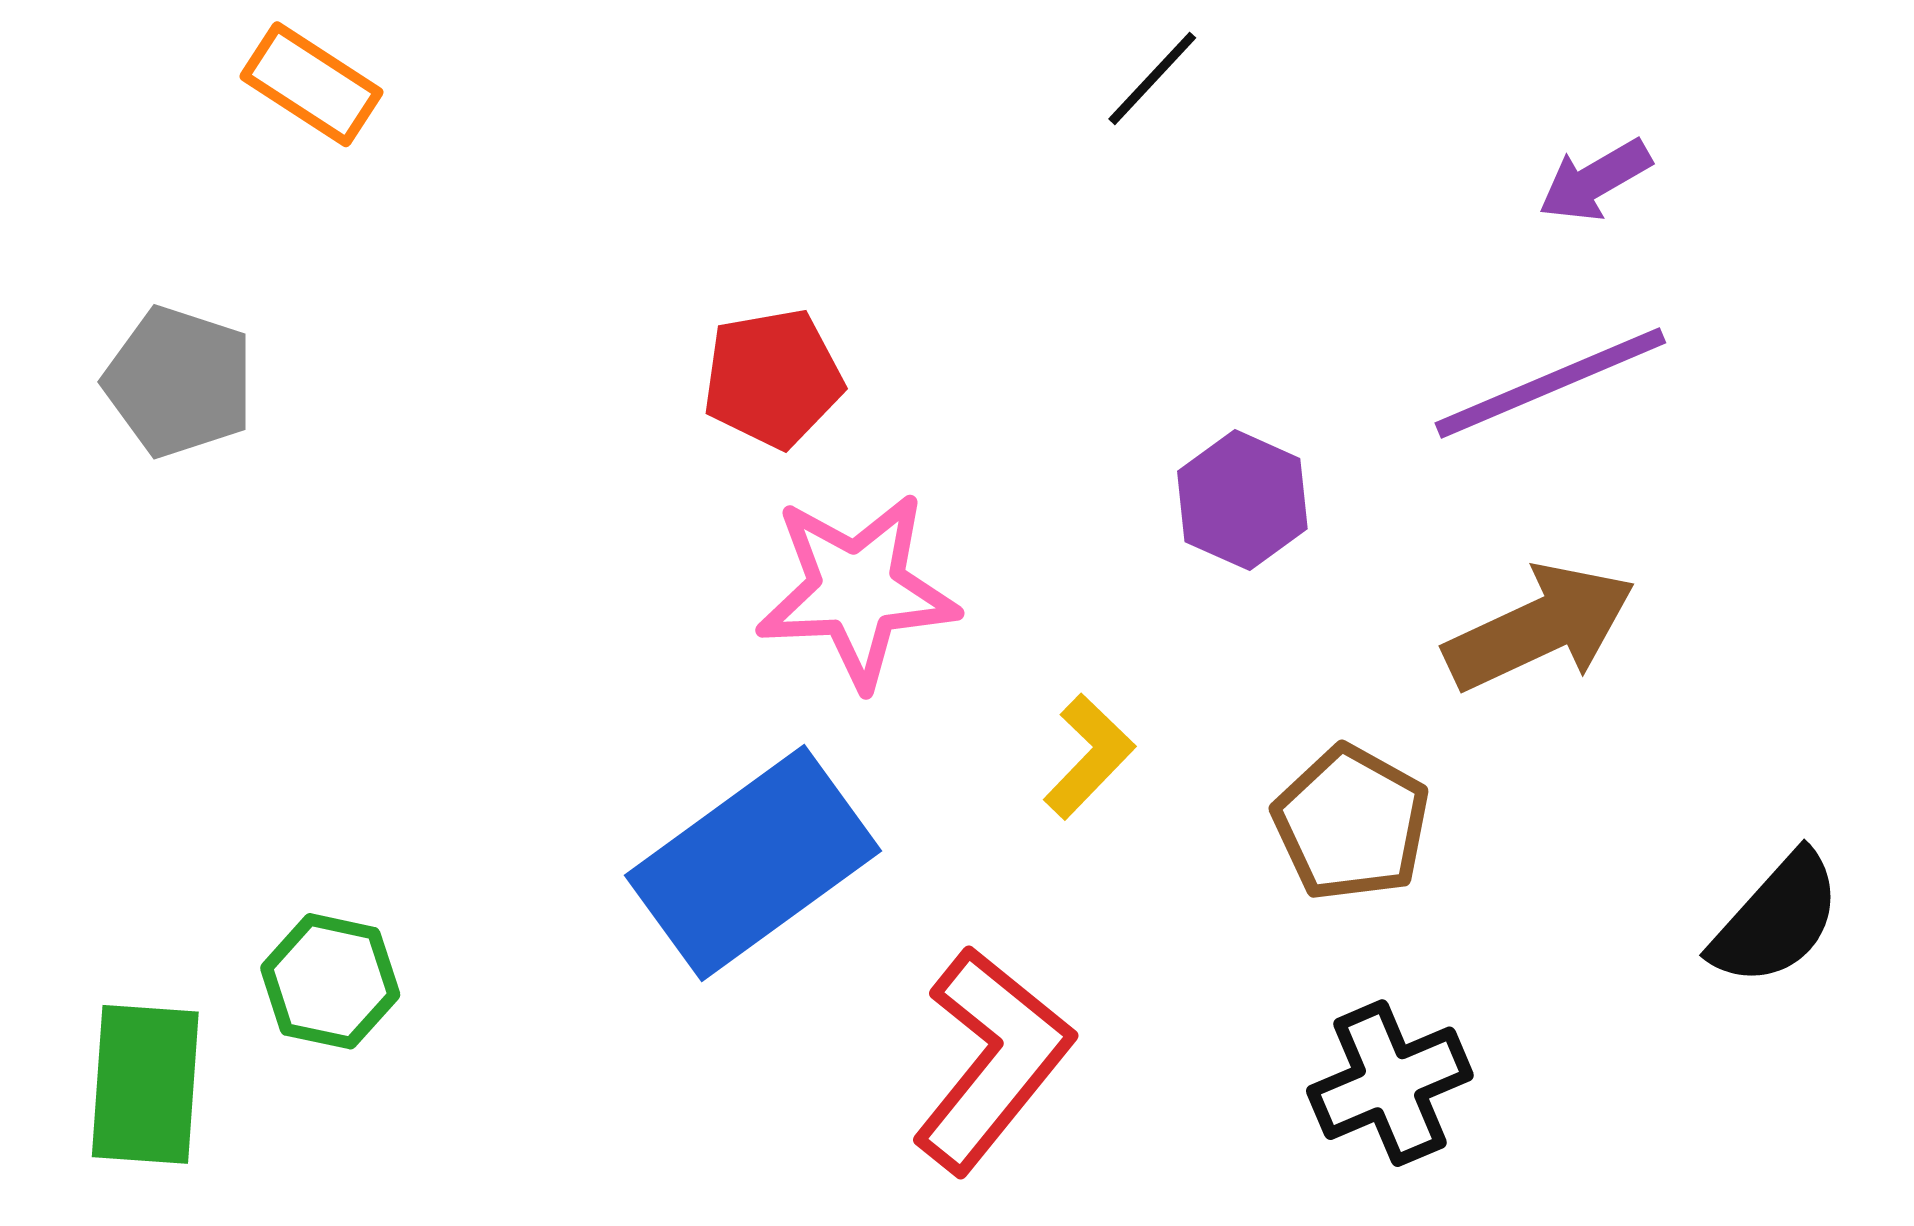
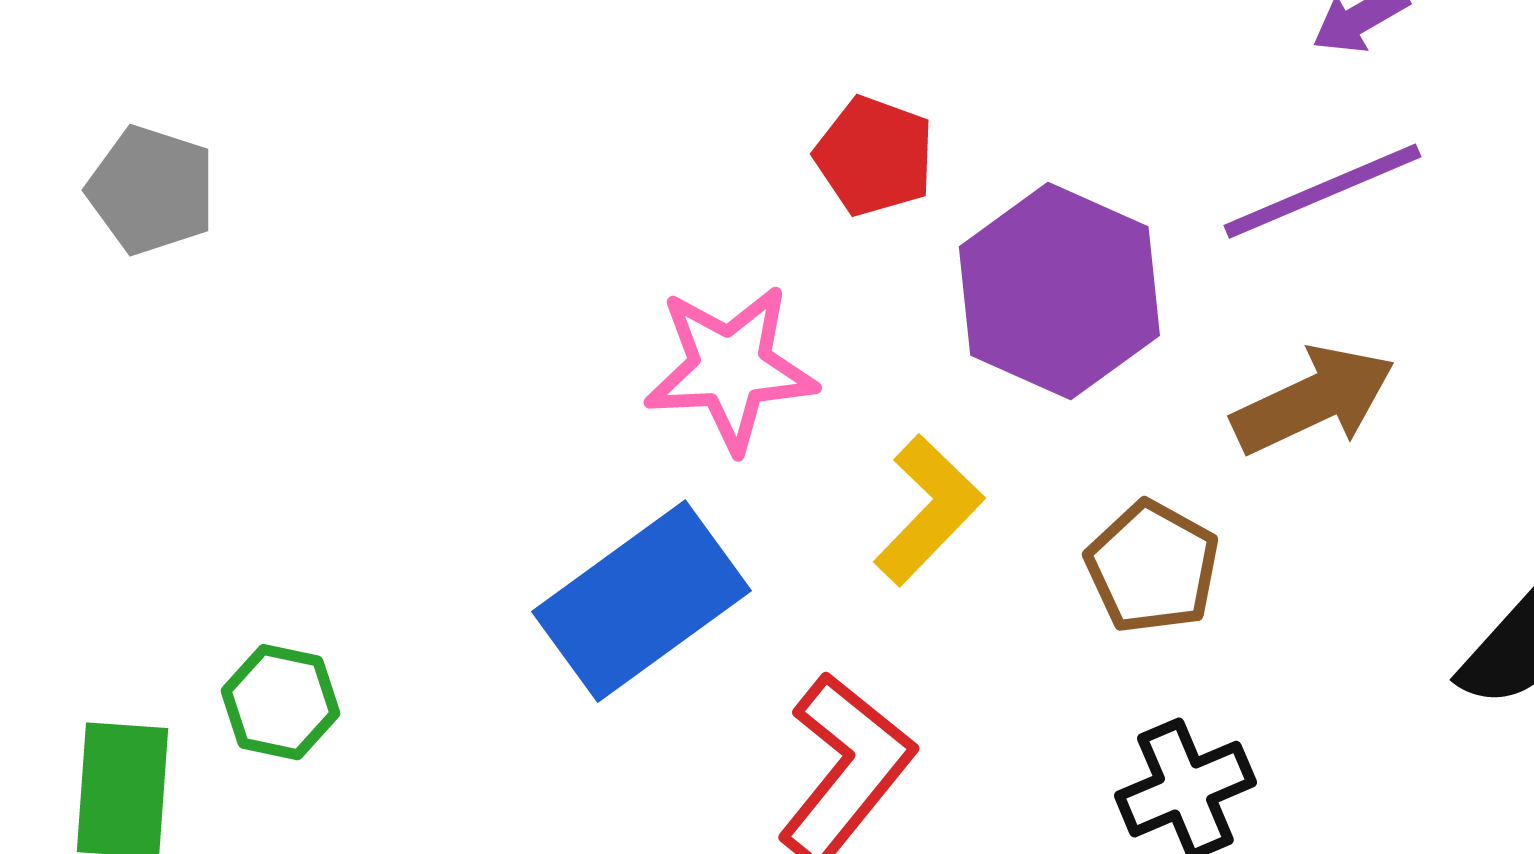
red pentagon: (773, 378) -> (874, 156), moved, turned 30
purple hexagon: (1242, 500) -> (1059, 291), size x1.8
yellow L-shape: (1089, 756) -> (928, 510), size x1.4

